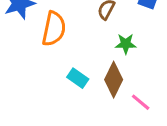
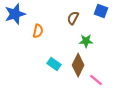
orange semicircle: (54, 29) -> (38, 31), size x0.6

